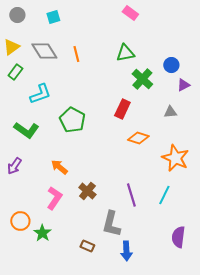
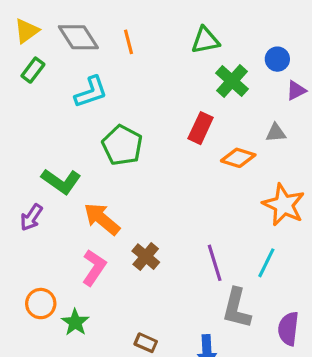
cyan L-shape: (40, 94) -> (91, 92), moved
green L-shape: (26, 130) -> (61, 181), moved
orange diamond: (138, 138) -> (238, 158), moved
orange arrow: (59, 167) -> (102, 219), size x1.4
gray L-shape: (111, 224) -> (237, 308), moved

